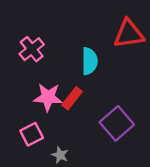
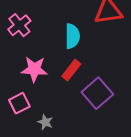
red rectangle: (72, 98) -> (71, 70), moved

